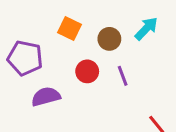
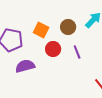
orange square: (69, 29) -> (41, 30), moved

